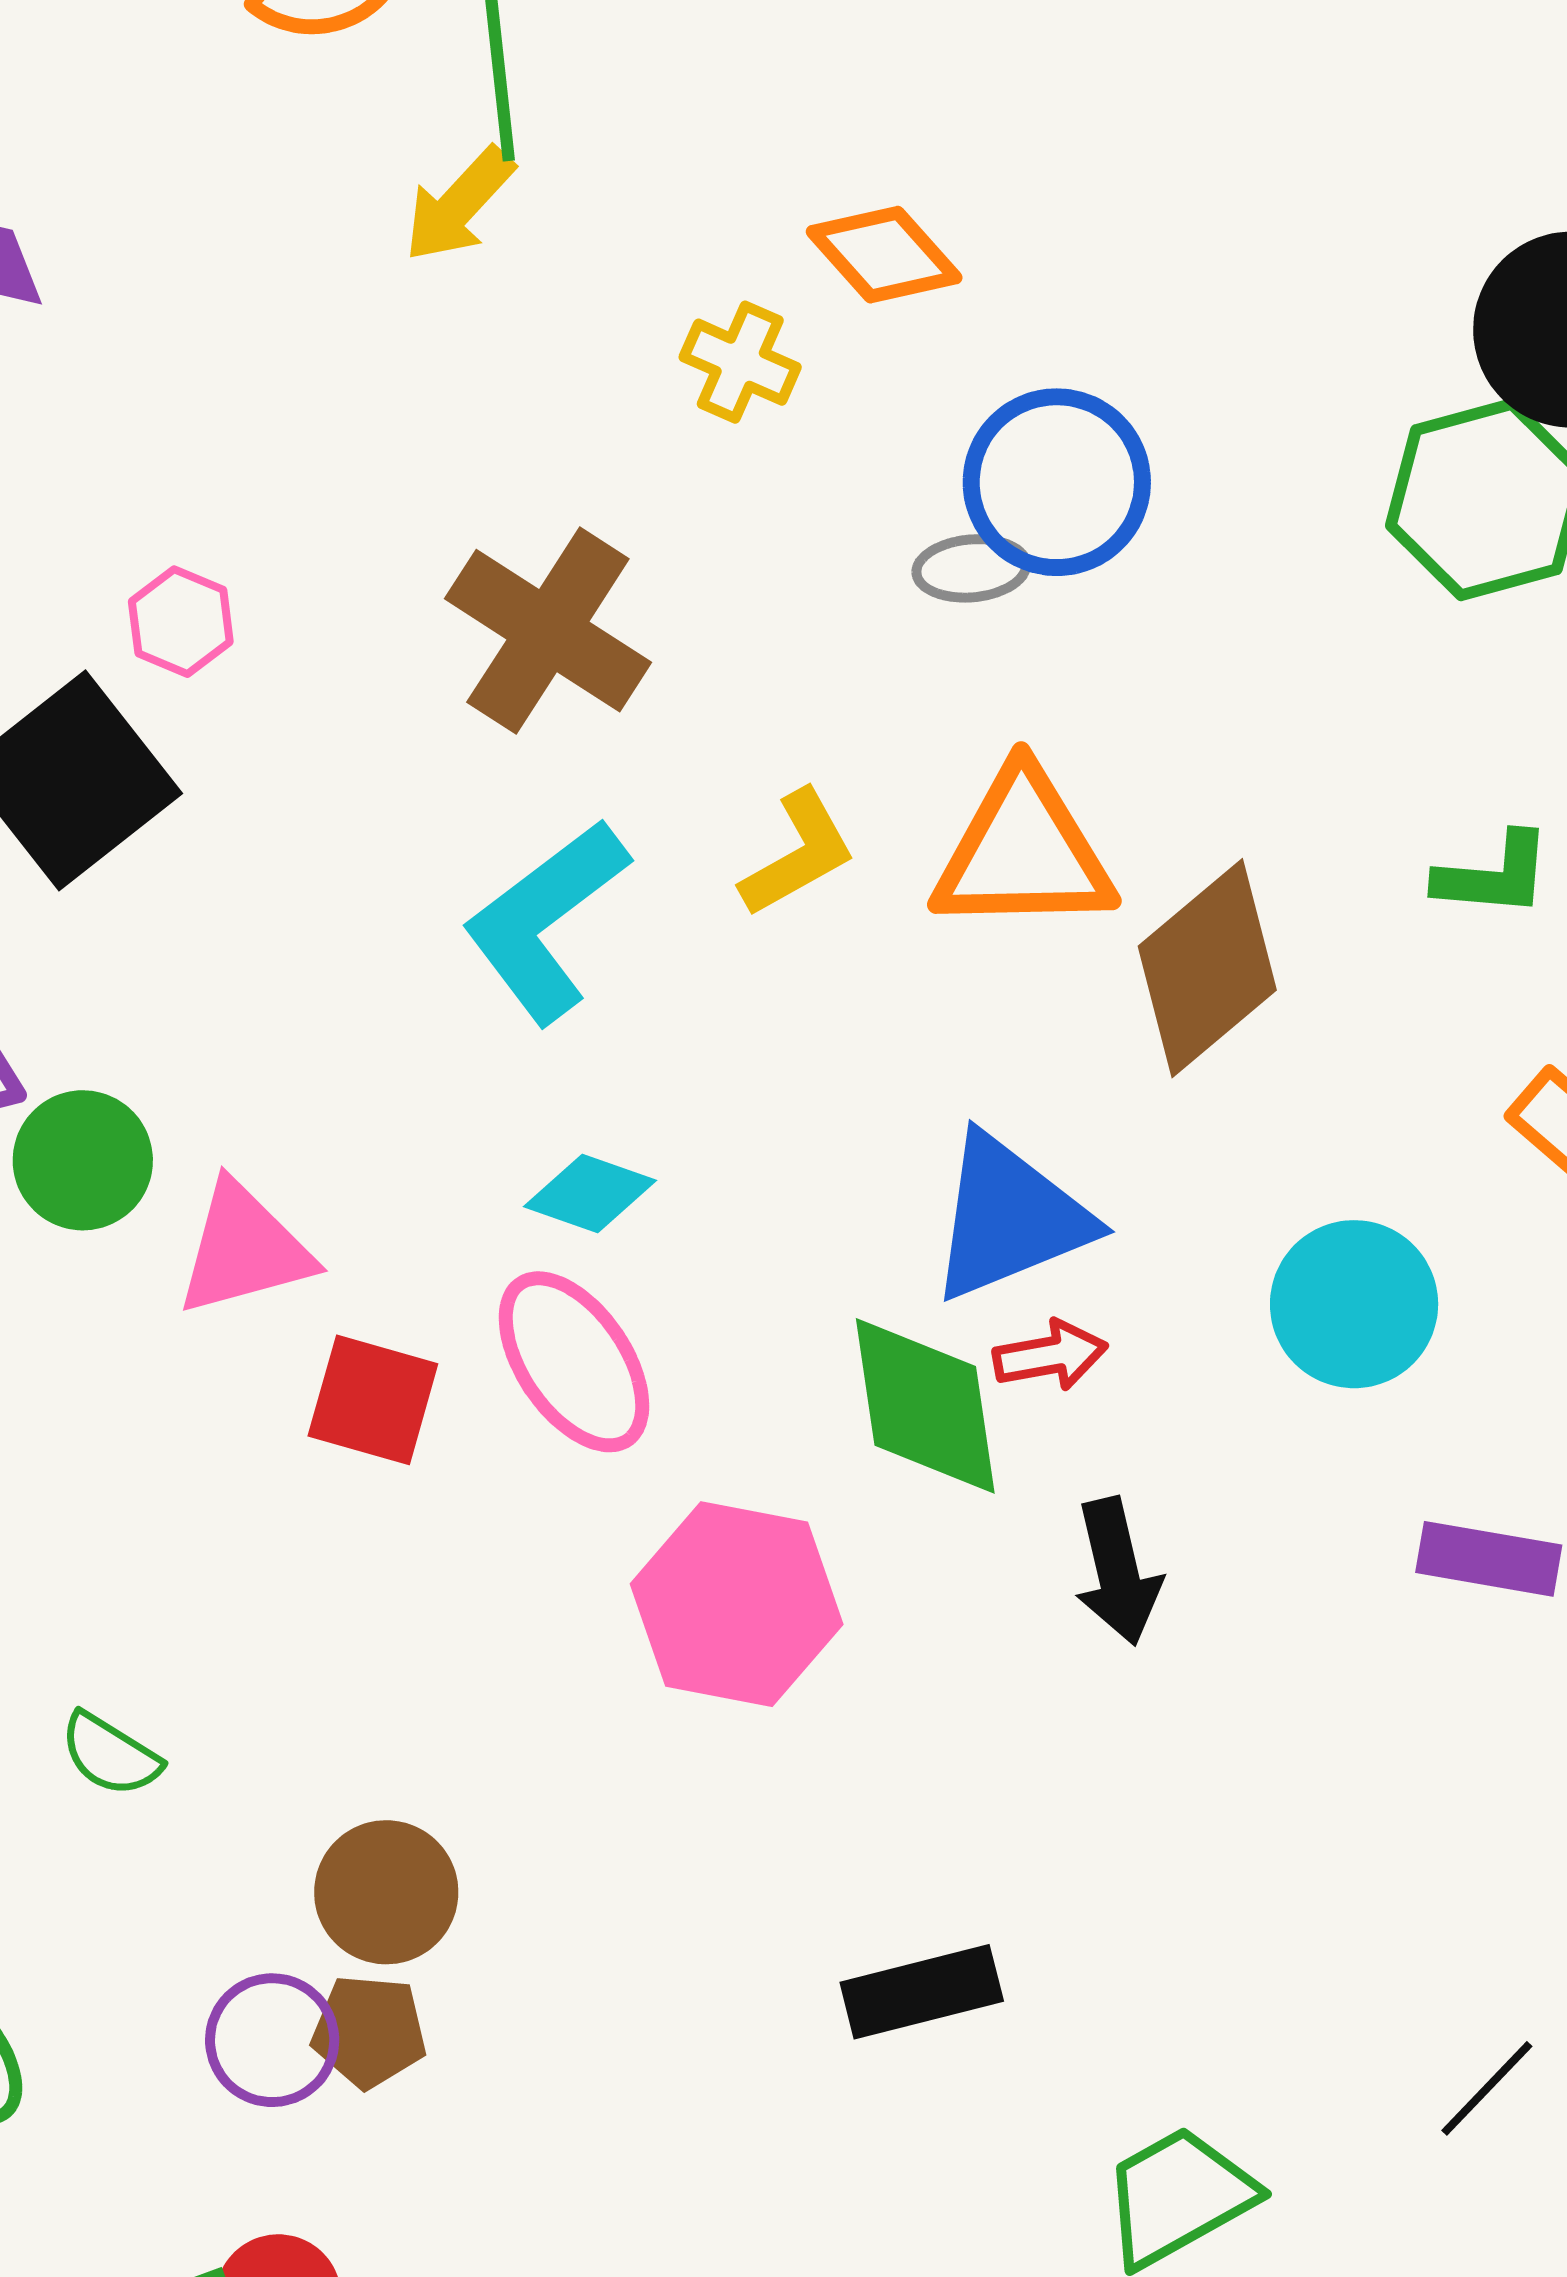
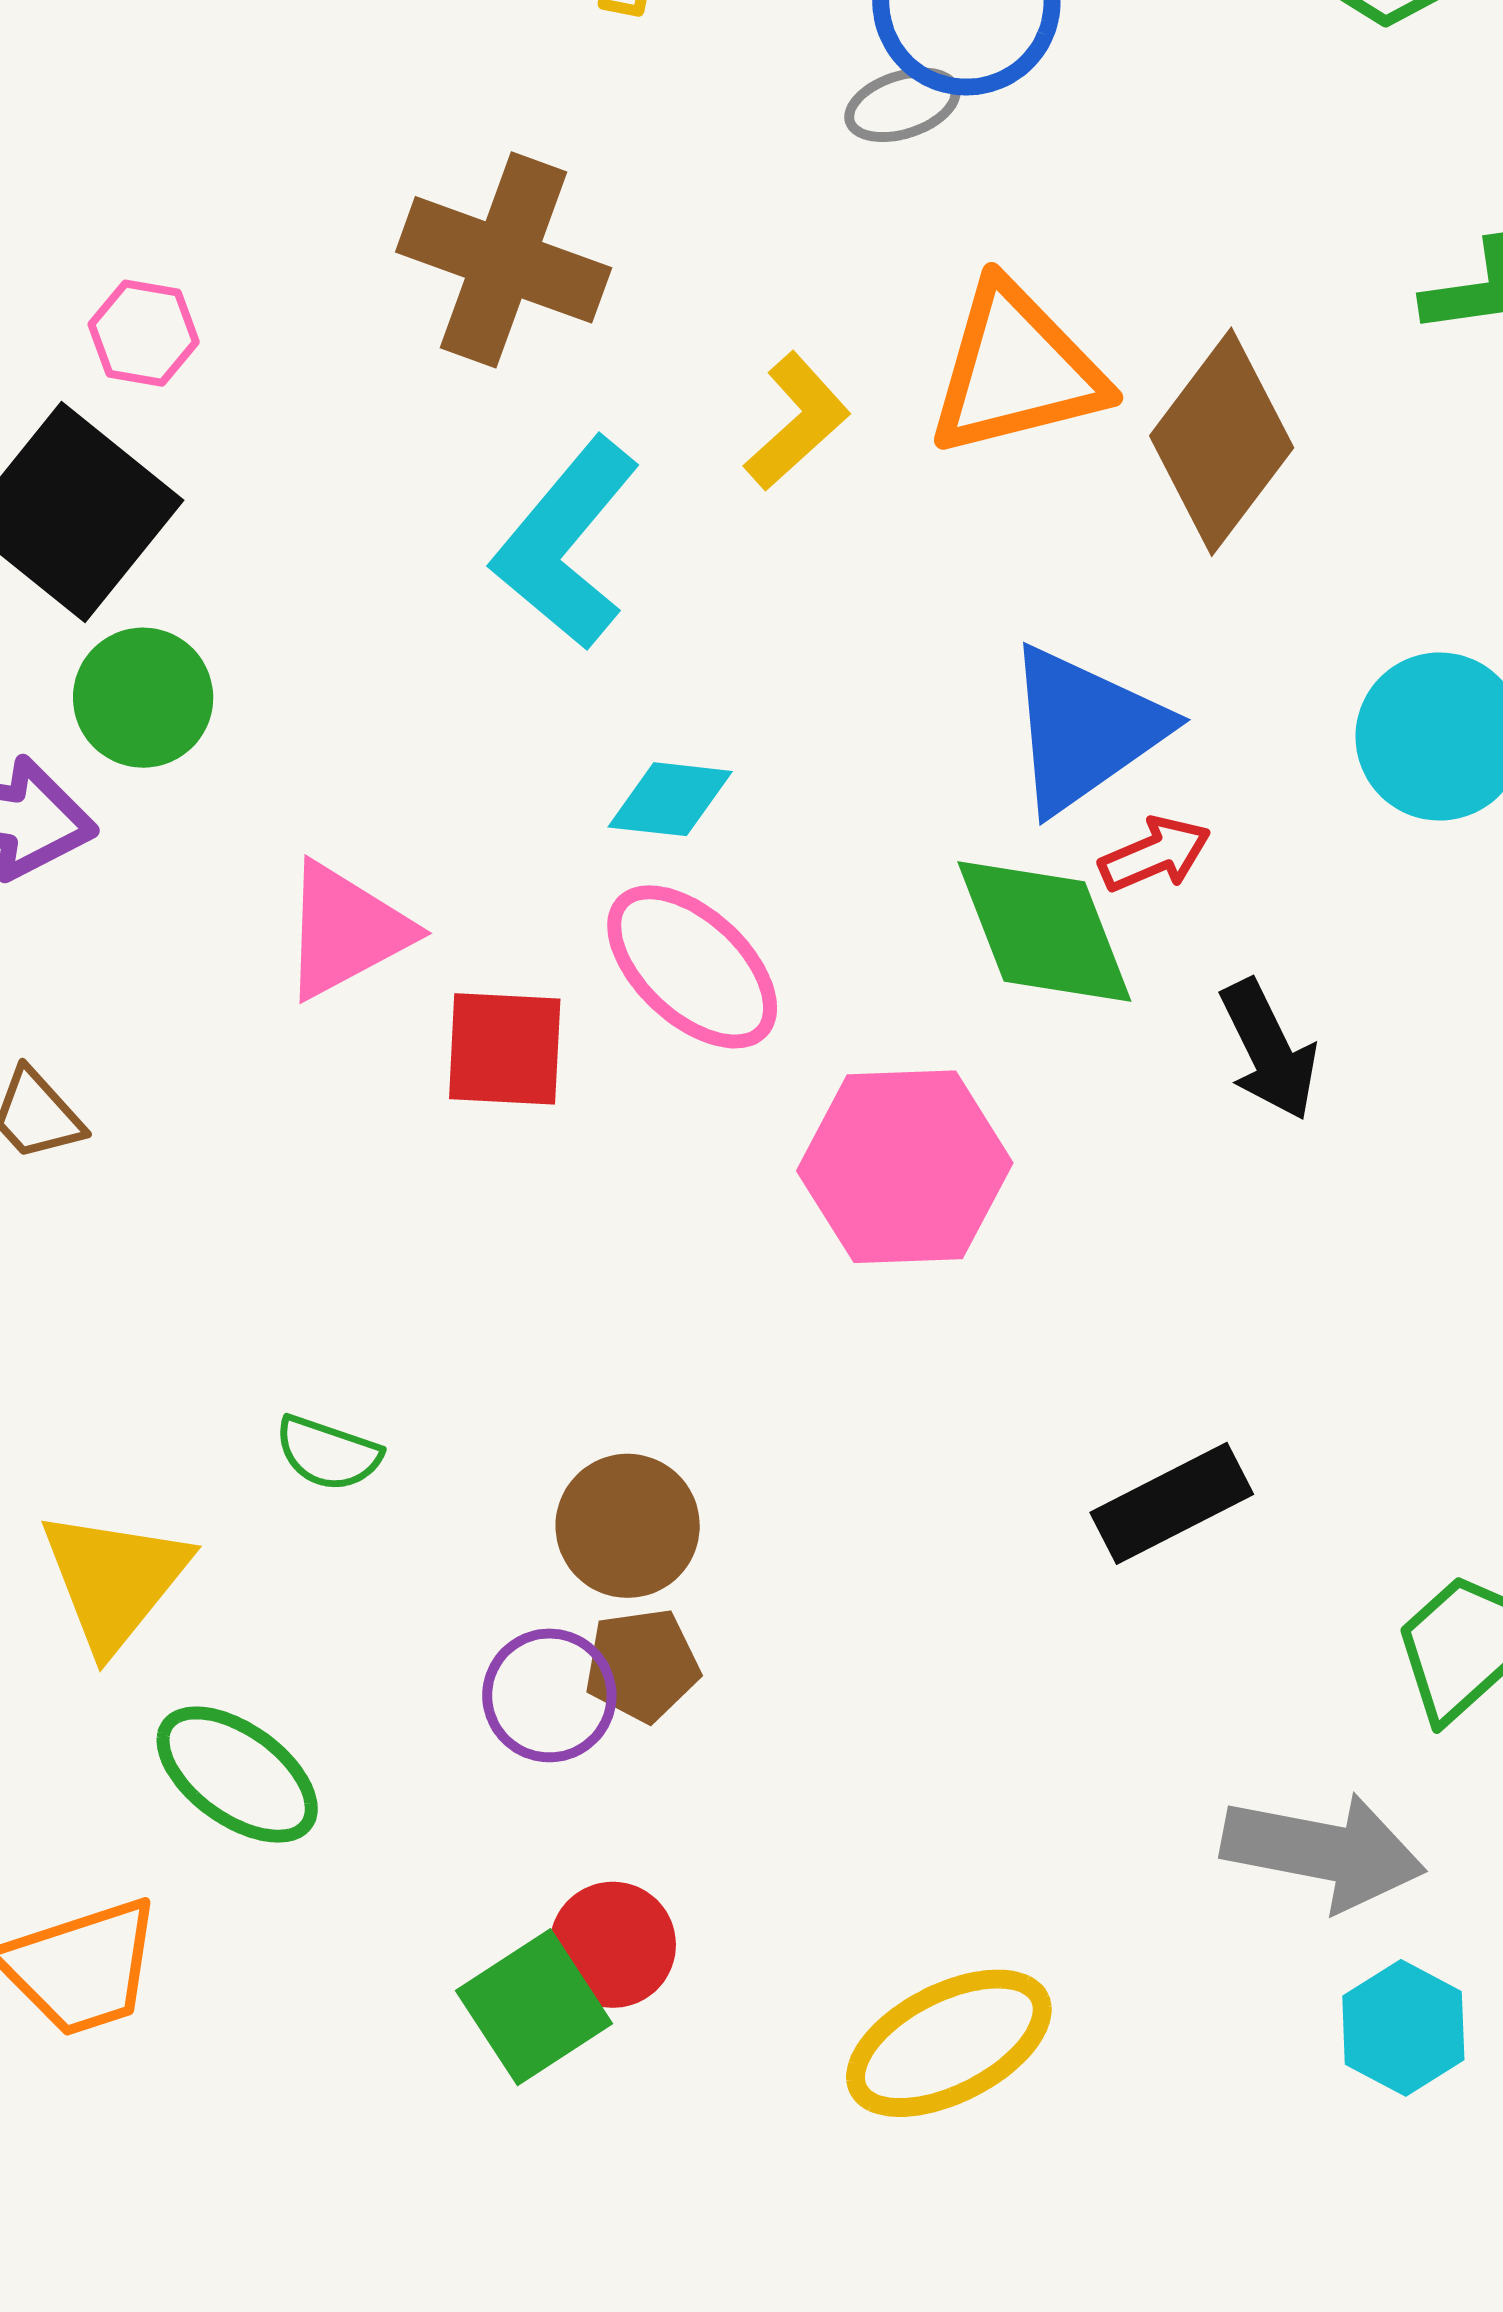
green circle: (83, 1160) -> (143, 698), moved

